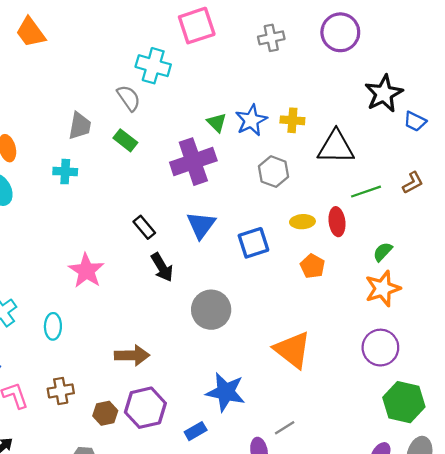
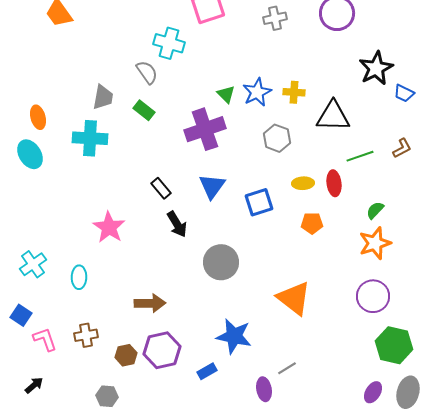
cyan cross: (65, 172) -> (90, 138), size x1.6
orange pentagon: (312, 266) -> (312, 223), turned -30

